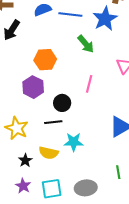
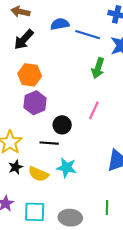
green arrow: (86, 44) -> (98, 68), turned 48
orange hexagon: (45, 60) -> (30, 75), moved
black star: (25, 160) -> (16, 167), moved

